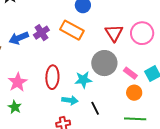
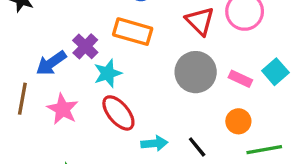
red ellipse: (52, 77) -> (118, 113), turned -30
cyan star: (83, 80) -> (108, 73), moved
pink star: (18, 82) -> (63, 109), moved
orange circle: (134, 93) -> (238, 121), moved

